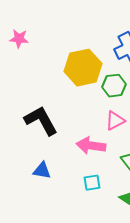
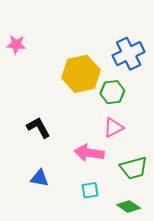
black L-shape: (41, 121) -> (38, 128), size x0.7

